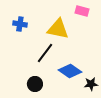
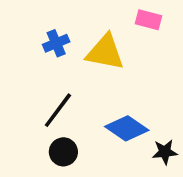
blue cross: (20, 24) -> (56, 43), moved, turned -32
black line: (45, 53) -> (58, 110), moved

